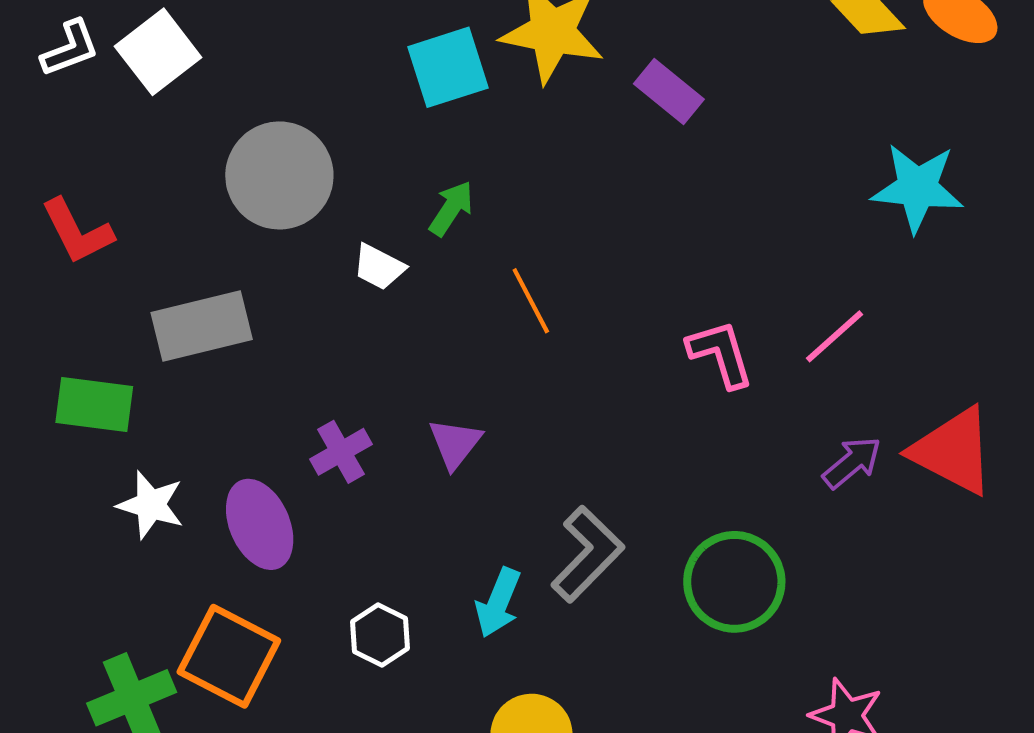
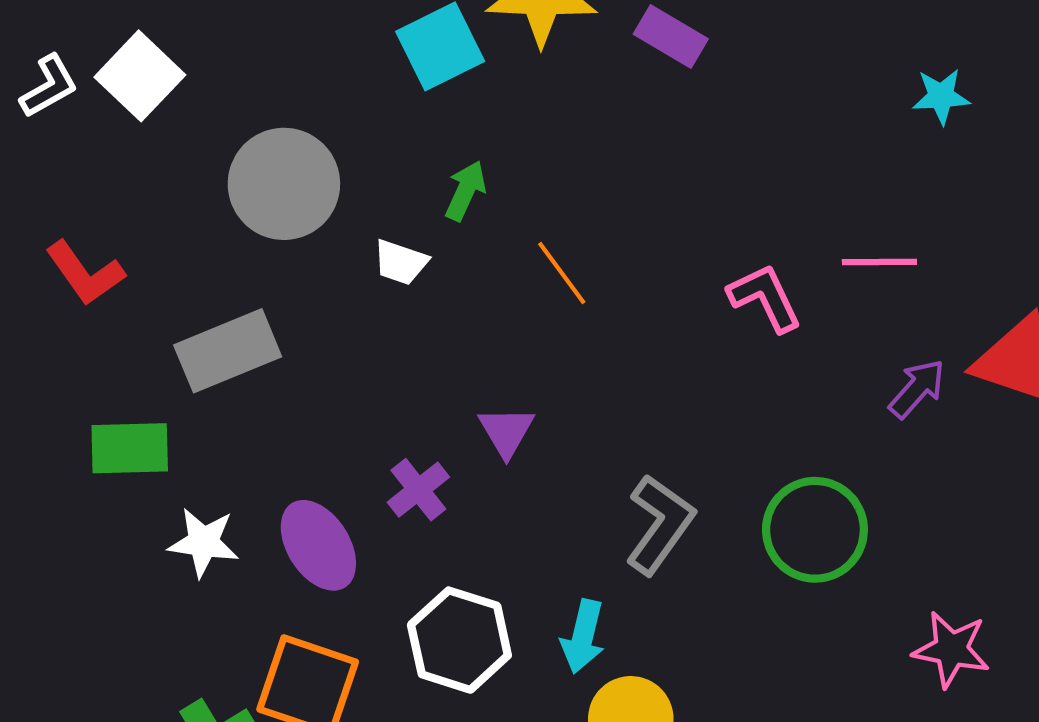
cyan star: (917, 188) -> (941, 96), size x0.6
pink line: (835, 336) -> (879, 262), turned 50
purple cross: (341, 452) -> (418, 490), moved
cyan arrow: (498, 603) -> (583, 637), moved
white hexagon: (380, 635) -> (459, 640), size x1.6

